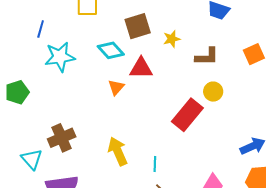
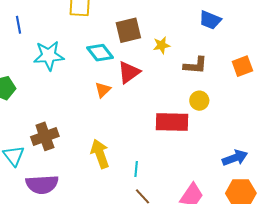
blue line: (41, 29) -> (18, 25), moved, turned -30
red triangle: (141, 68) -> (129, 72), turned -40
red rectangle: (187, 115) -> (172, 122), turned 48

